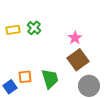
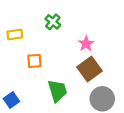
green cross: (34, 28) -> (53, 22), moved
orange square: (25, 77) -> (34, 61), moved

